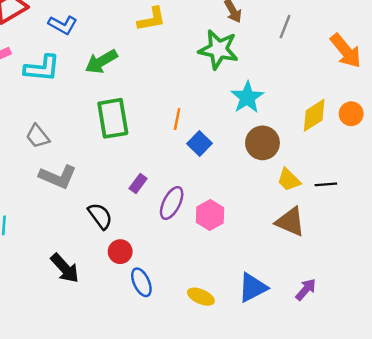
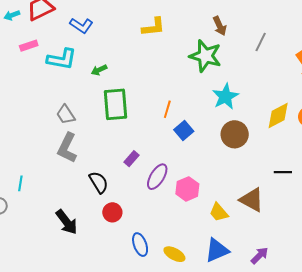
green arrow: (101, 62) -> (99, 70), moved, size x0.6
gray trapezoid: (38, 136) -> (66, 115), moved
gray L-shape: (58, 177) -> (67, 148), turned 88
yellow trapezoid: (289, 180) -> (219, 212), moved
blue ellipse: (141, 282) -> (140, 245), moved

